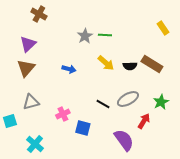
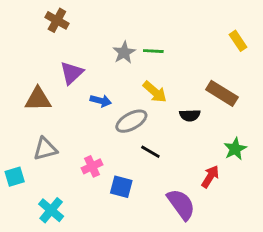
purple triangle: (28, 44) -> (72, 73), moved
black semicircle: (130, 66) -> (190, 115), moved
brown triangle: (26, 68) -> (38, 99), turned 48
gray ellipse: (128, 99) -> (131, 121), moved

